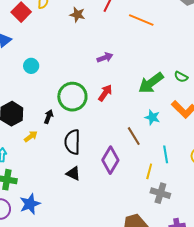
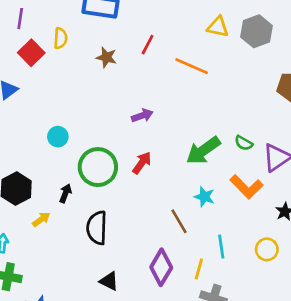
cyan circle: (31, 66) -> (58, 137), moved
purple diamond: (110, 160) -> (161, 267), moved
black triangle: (73, 173) -> (109, 281), moved

